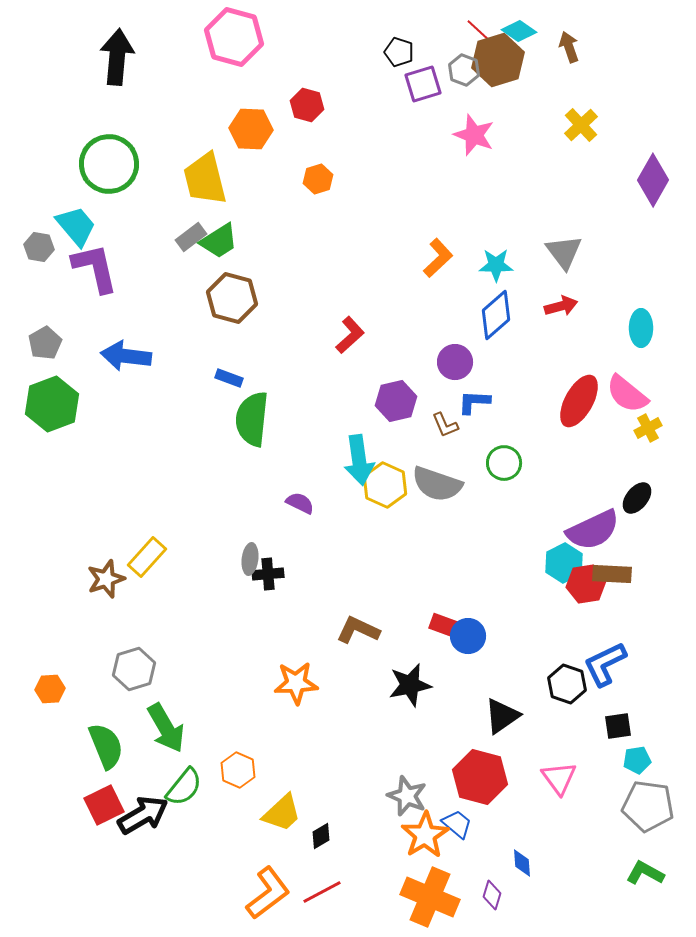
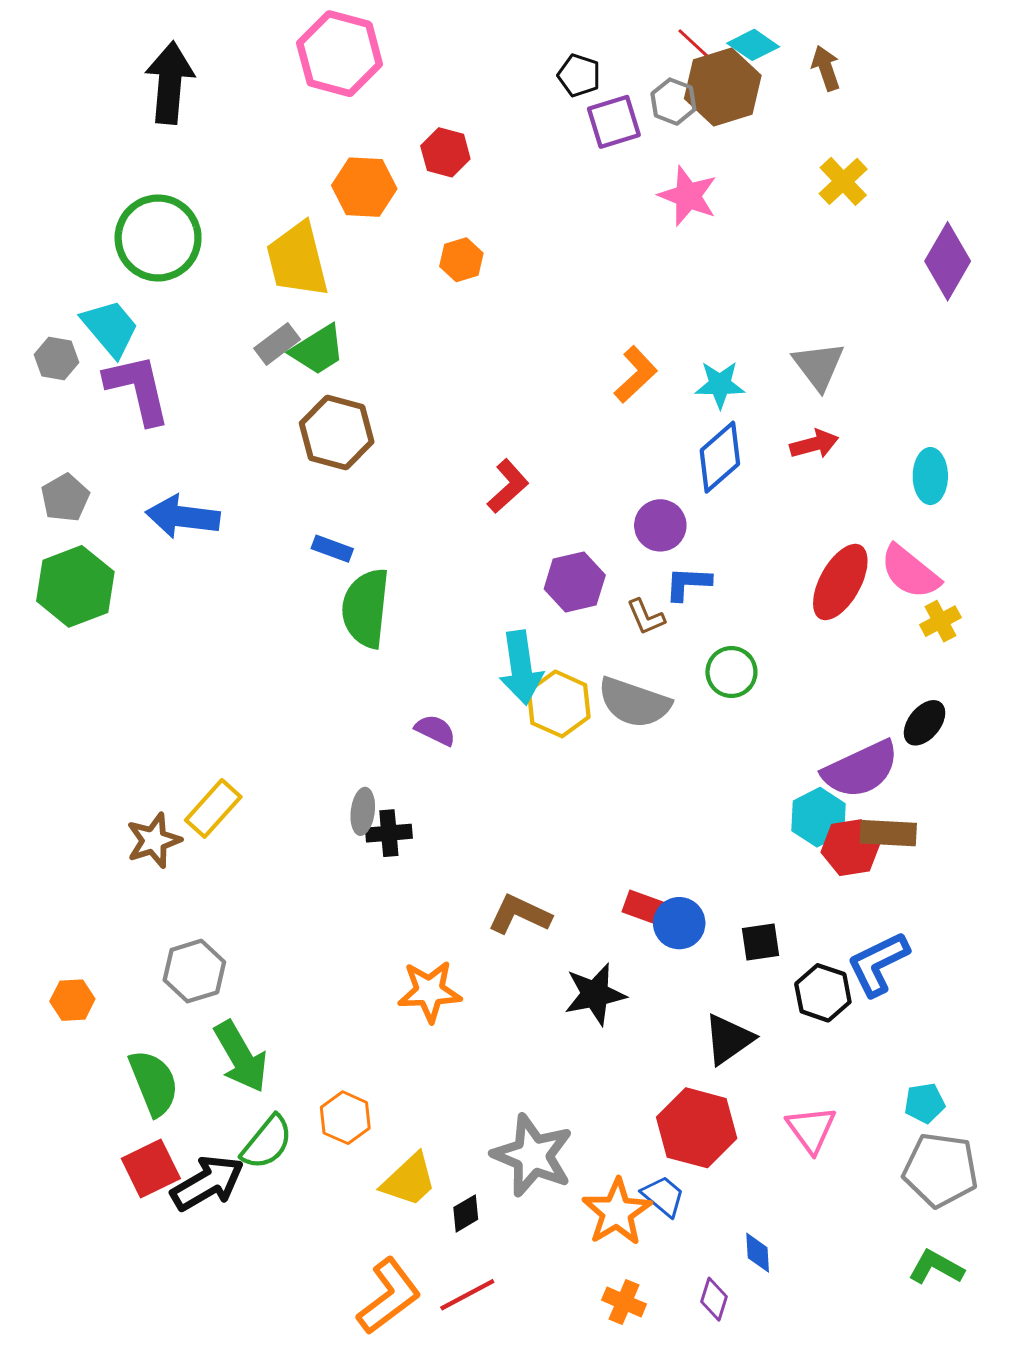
black square: (618, 726) -> (760, 942), moved
gray star: (407, 796) -> (533, 1155), moved, size x1.4
orange cross: (430, 897) -> (624, 1302), size x0.5

